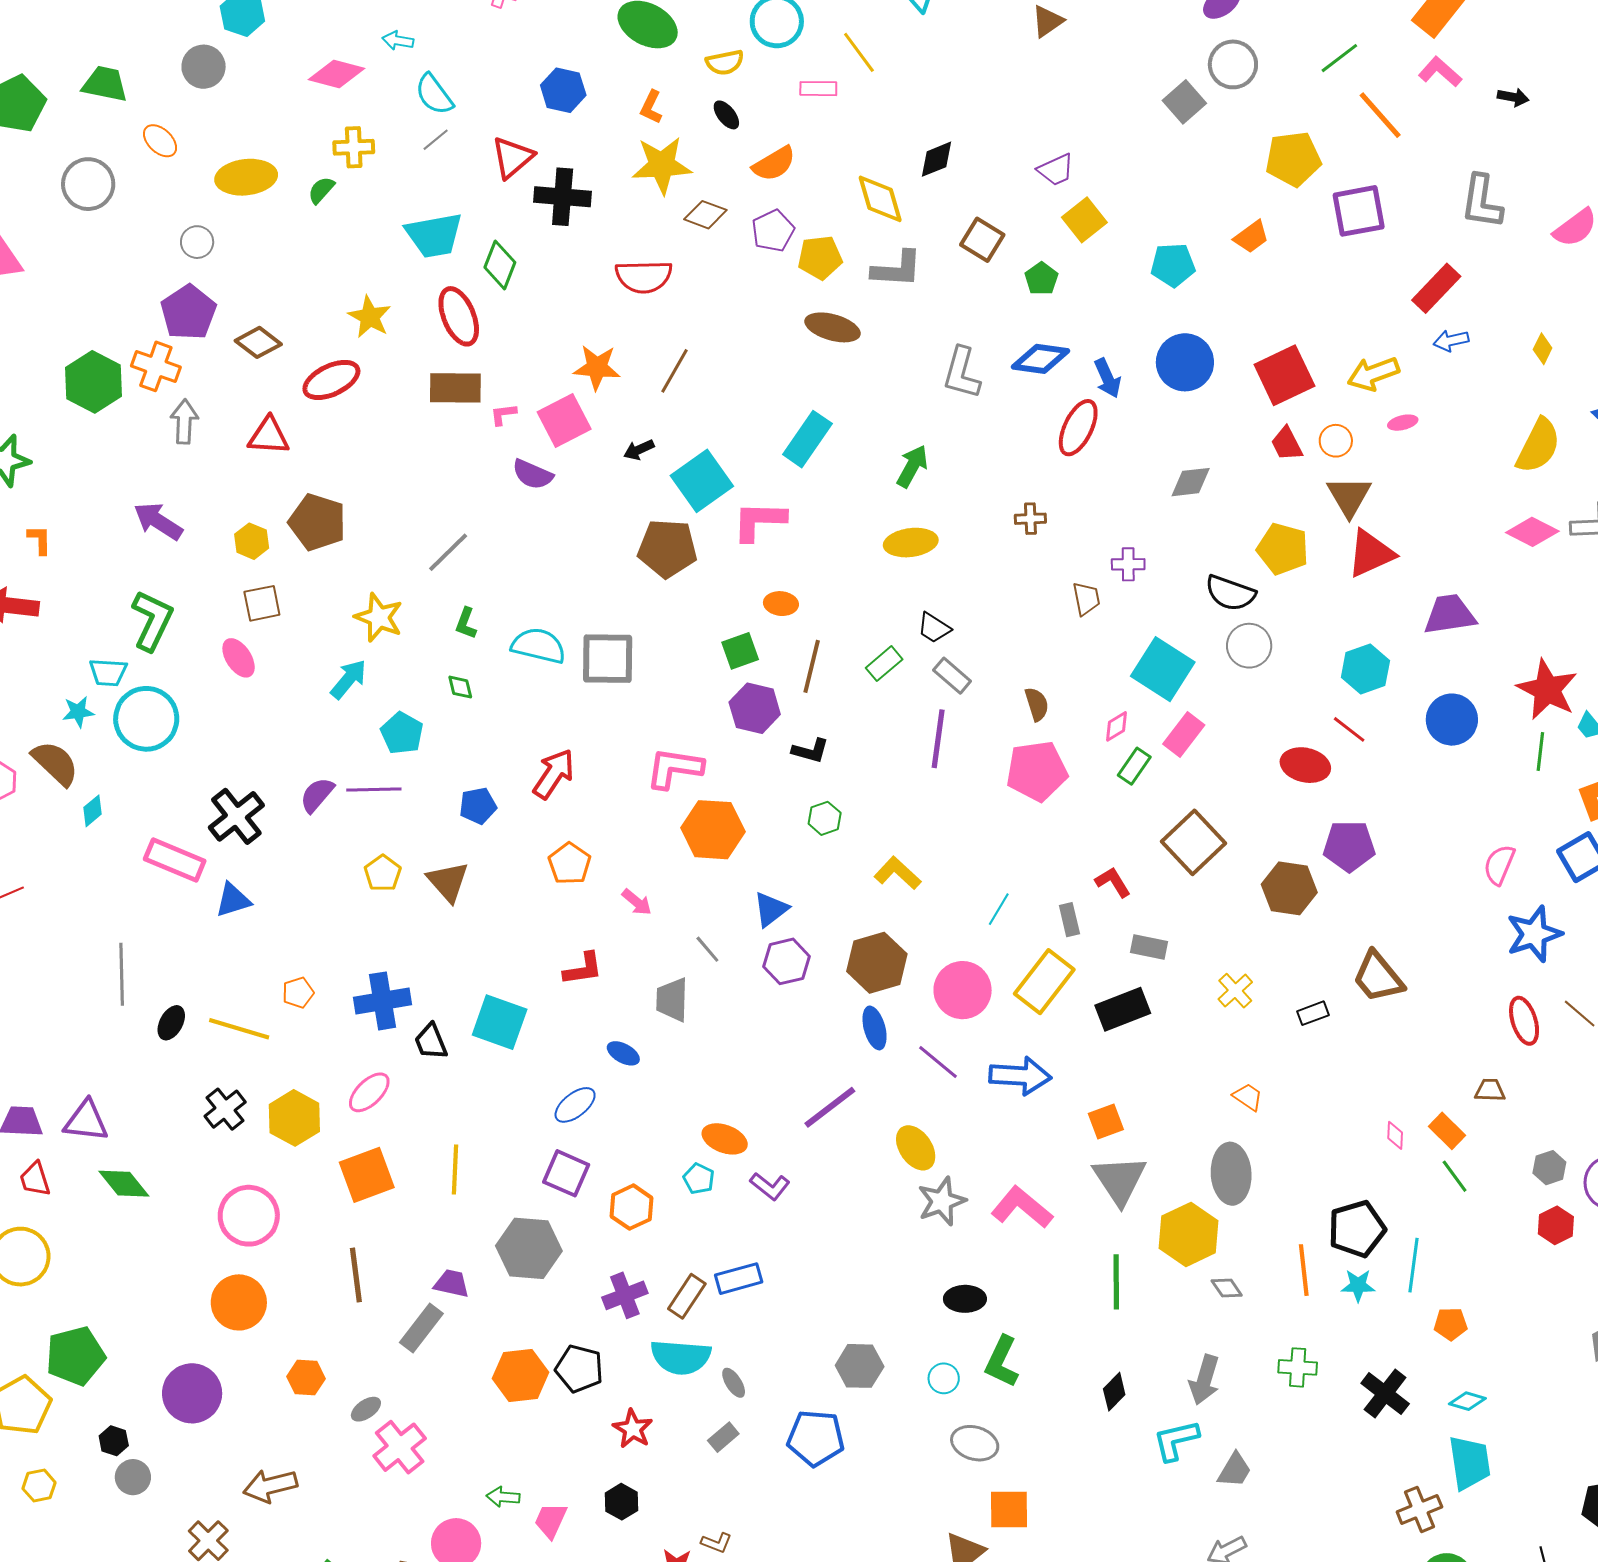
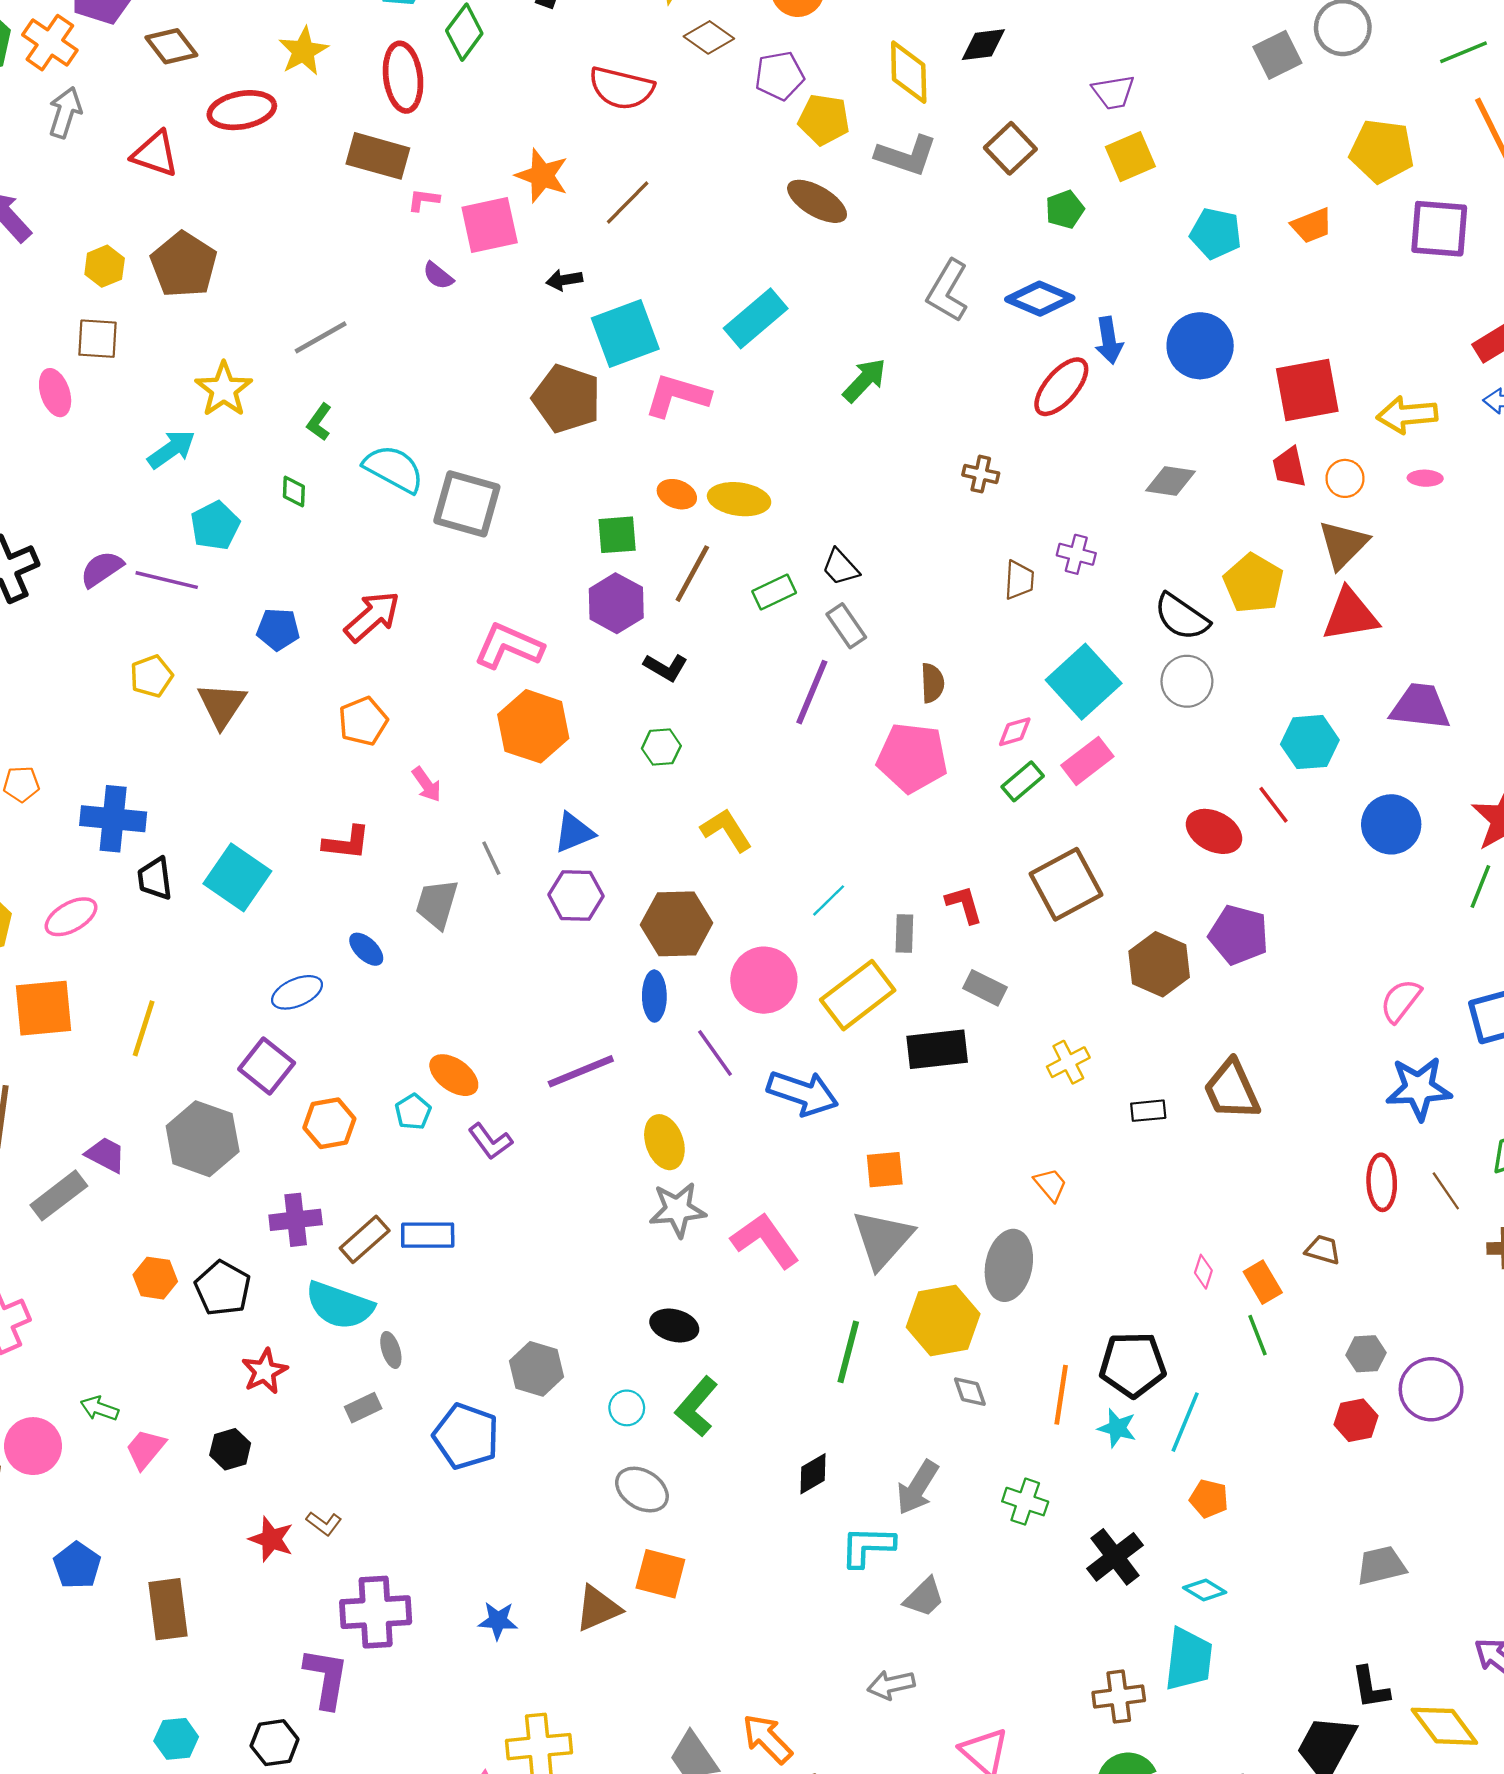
purple semicircle: (533, 474) -> (438, 276), size x0.7
yellow ellipse: (911, 543) -> (739, 499), moved
orange hexagon: (521, 1375) -> (155, 1278), size x0.7

